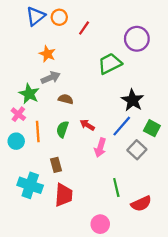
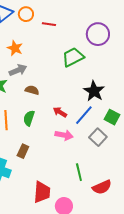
red line: (84, 28) -> (49, 24), turned 64
red arrow: (87, 125) -> (60, 112), moved
pink arrow: (100, 148) -> (64, 135), turned -96
brown rectangle: (56, 165) -> (23, 151), turned 40
red trapezoid: (64, 195) -> (42, 192), moved

